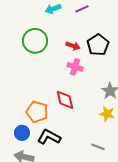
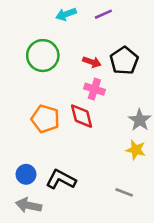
red diamond: (65, 100) -> (82, 116), moved
orange pentagon: (37, 112) -> (45, 119), moved

